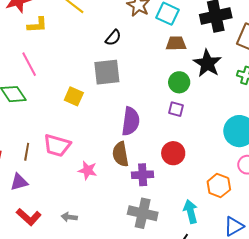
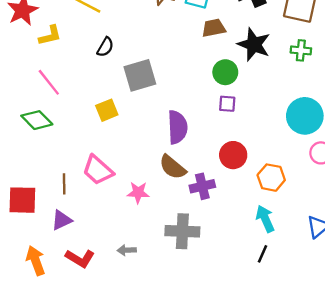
black semicircle: (113, 38) -> (105, 47), moved
yellow square: (74, 96) -> (107, 110), turned -36
pink trapezoid: (57, 145) -> (98, 170), turned 36
brown semicircle: (120, 154) -> (173, 167), turned -30
orange hexagon: (219, 186) -> (271, 178), moved
gray cross: (143, 213) -> (182, 231), moved

